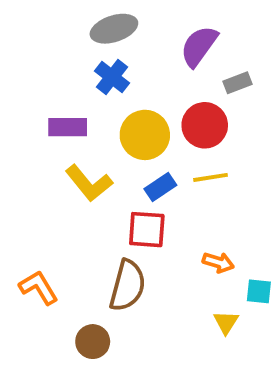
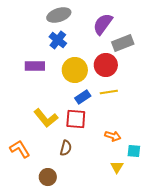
gray rectangle: (238, 83) -> (123, 43), size x1.5
yellow L-shape: (89, 183) -> (46, 118), moved
brown semicircle: (127, 286) -> (66, 148), size x0.6

